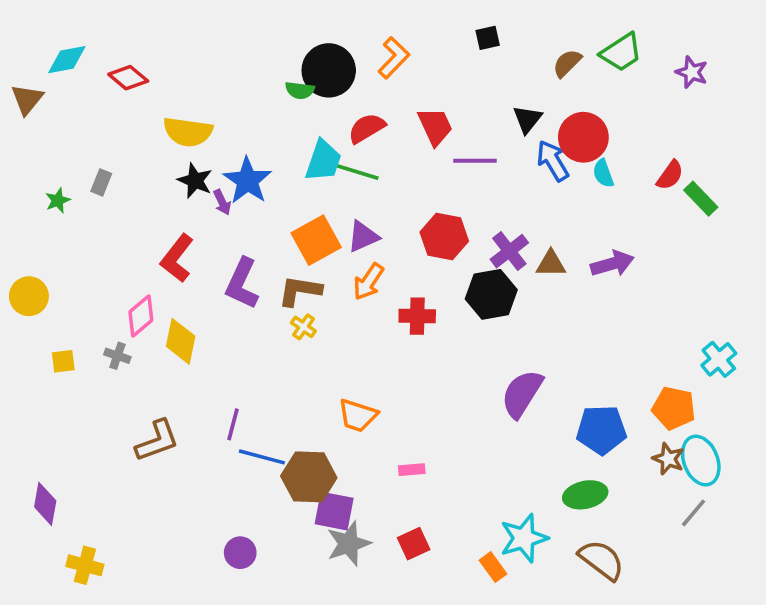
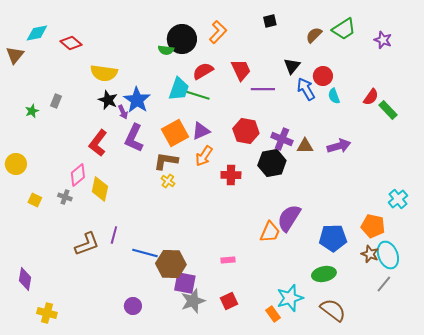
red circle: (583, 137) -> (323, 76), size x0.7
purple cross: (509, 251) -> (282, 139), turned -30
purple L-shape: (242, 284) -> (134, 138), moved
yellow square: (63, 361) -> (35, 200), turned 32
orange trapezoid: (358, 415) -> (270, 232), moved, turned -85
purple line: (233, 424) -> (114, 235), moved

